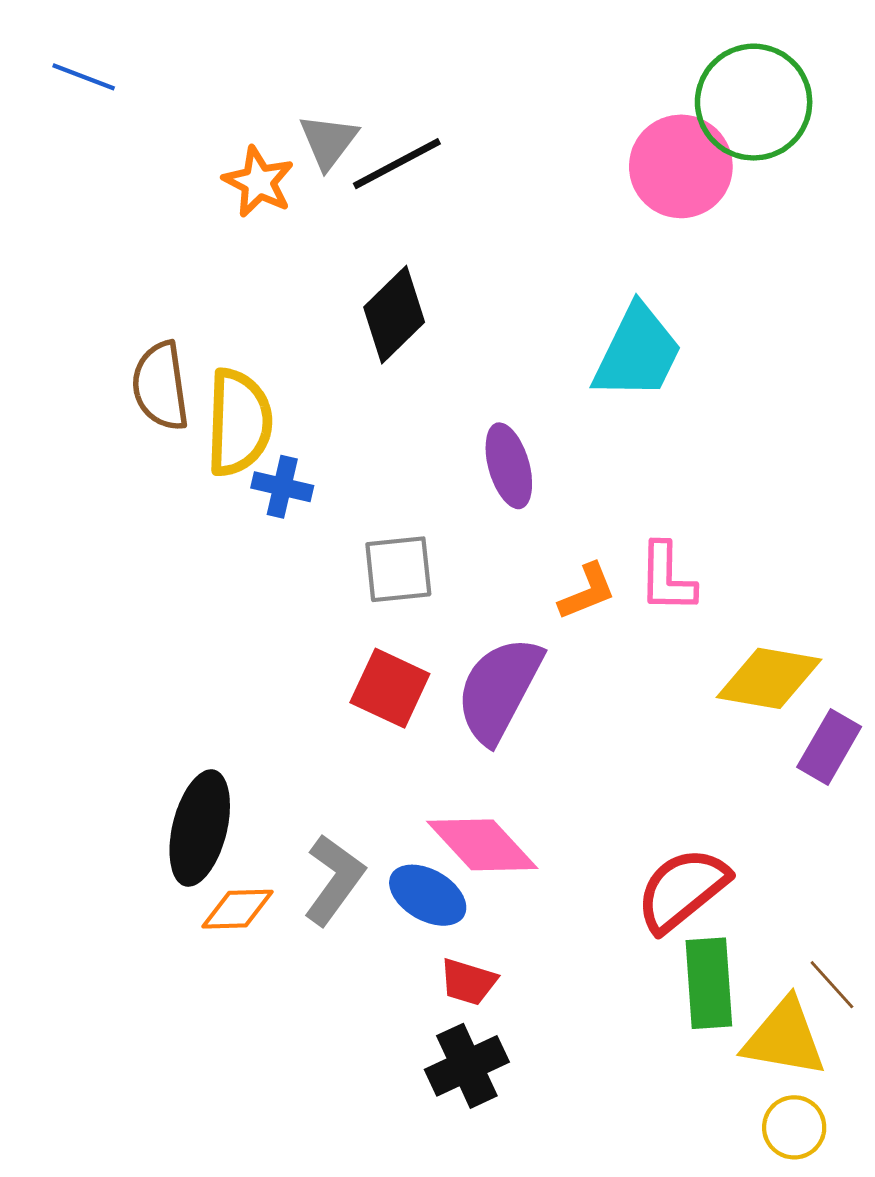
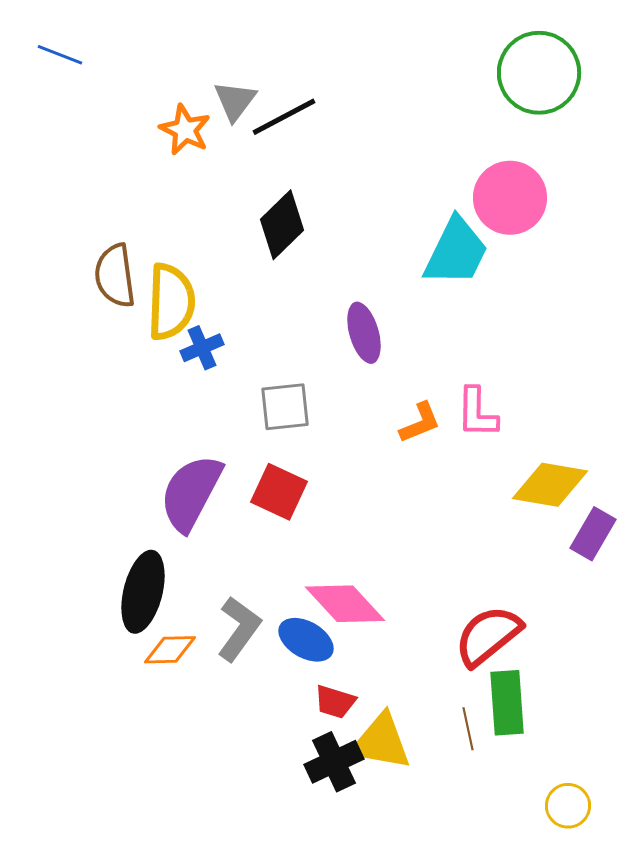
pink circle: (681, 166) -> (510, 198), moved
blue cross: (282, 487) -> (202, 348), turned -36
purple semicircle: (499, 690) -> (191, 493), moved
brown line: (832, 985) -> (468, 729), moved, turned 30
yellow triangle: (784, 1038) -> (381, 742), moved

